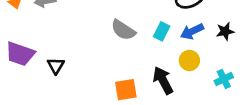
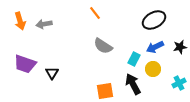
cyan rectangle: (162, 31) -> (134, 59), moved

